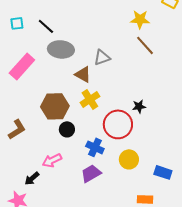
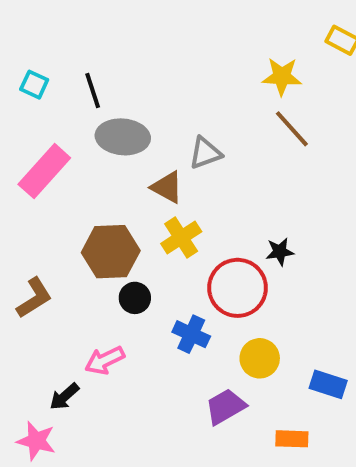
cyan square: (17, 23) -> (34, 85), turned 32
black line: (46, 26) -> (93, 91), turned 30
purple trapezoid: (91, 173) -> (225, 407), moved

